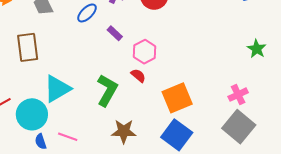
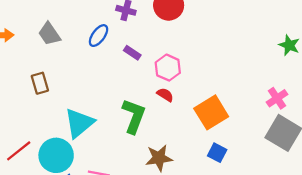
brown rectangle: (28, 47) -> (40, 83), size x0.7
blue square: (177, 135) -> (217, 153), size x0.6

